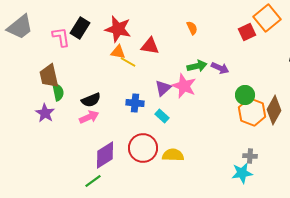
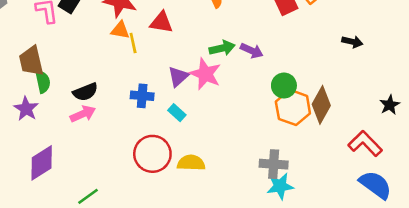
yellow line: (128, 62) -> (133, 43), turned 49
purple diamond: (105, 155) -> (42, 163), moved
gray cross: (250, 156) -> (274, 164), moved, size x1.5

